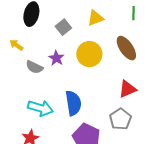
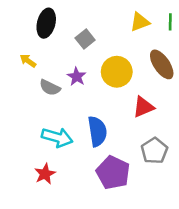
yellow triangle: (95, 18) -> (140, 22), moved
red triangle: (127, 89) -> (143, 107), moved

